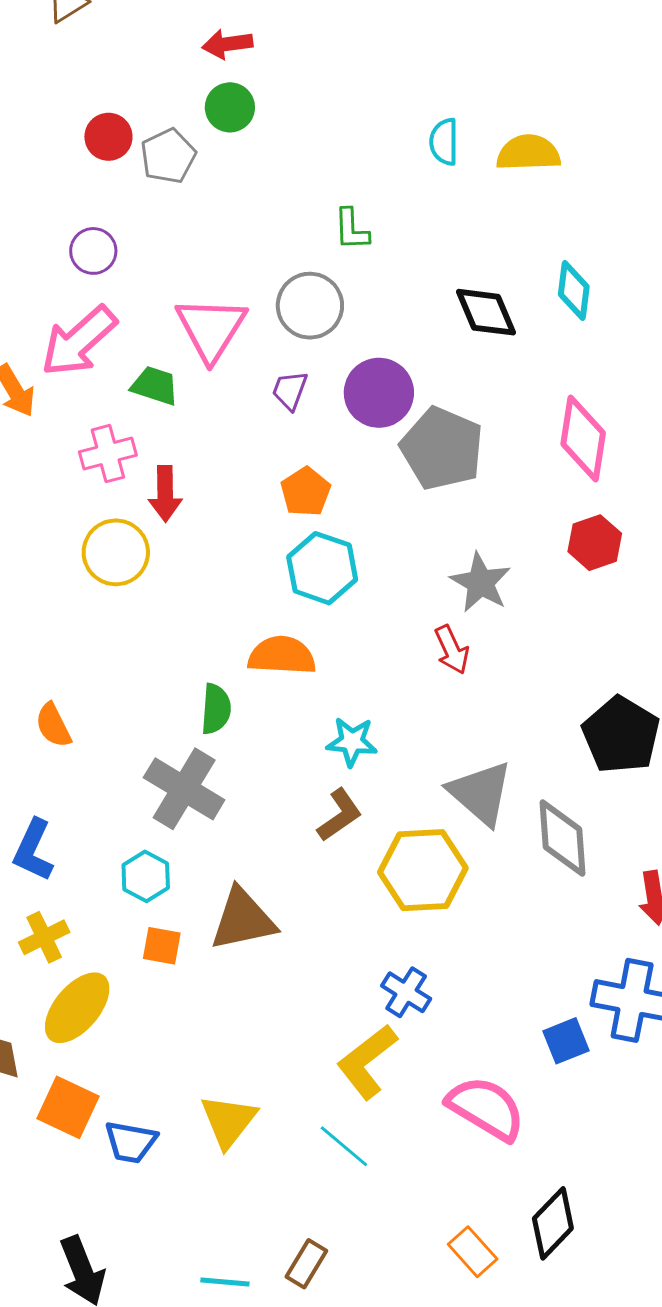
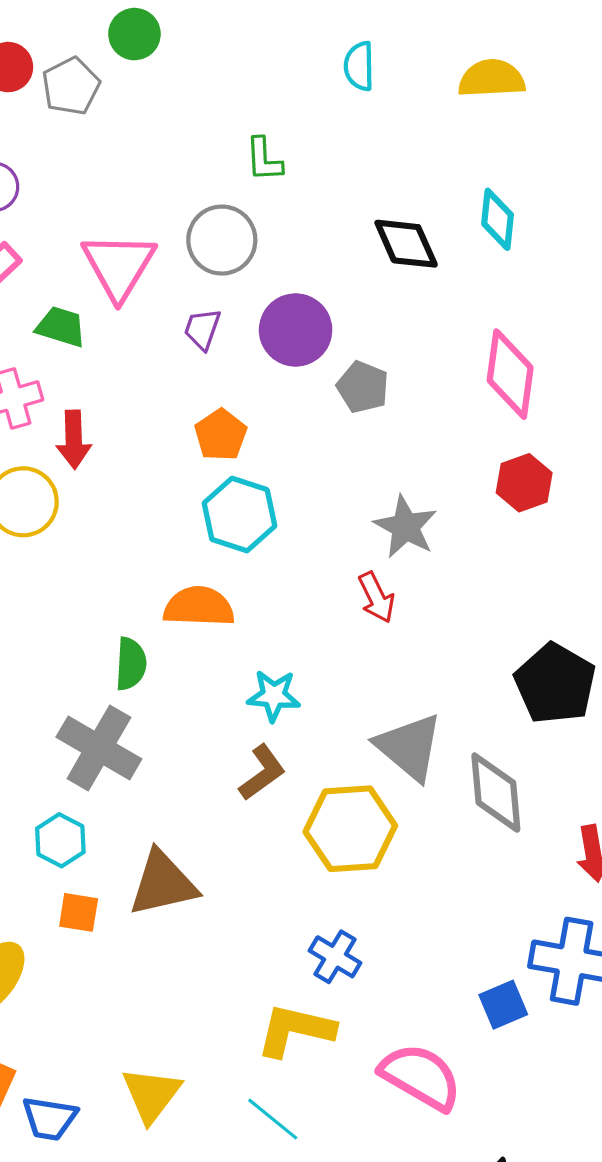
yellow semicircle: (528, 153) -> (492, 79), moved
gray pentagon: (442, 448) -> (363, 387), size x0.6
yellow L-shape: (367, 1062) -> (295, 1030), turned 52

